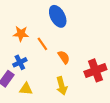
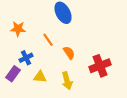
orange star: (21, 34) -> (18, 29), moved
yellow triangle: (26, 89) -> (40, 77), moved

